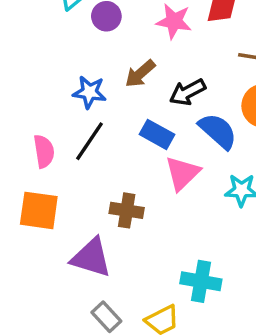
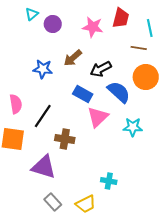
black line: (89, 141) -> (43, 116), moved
cyan cross: (201, 281) -> (109, 181), size x0.7

